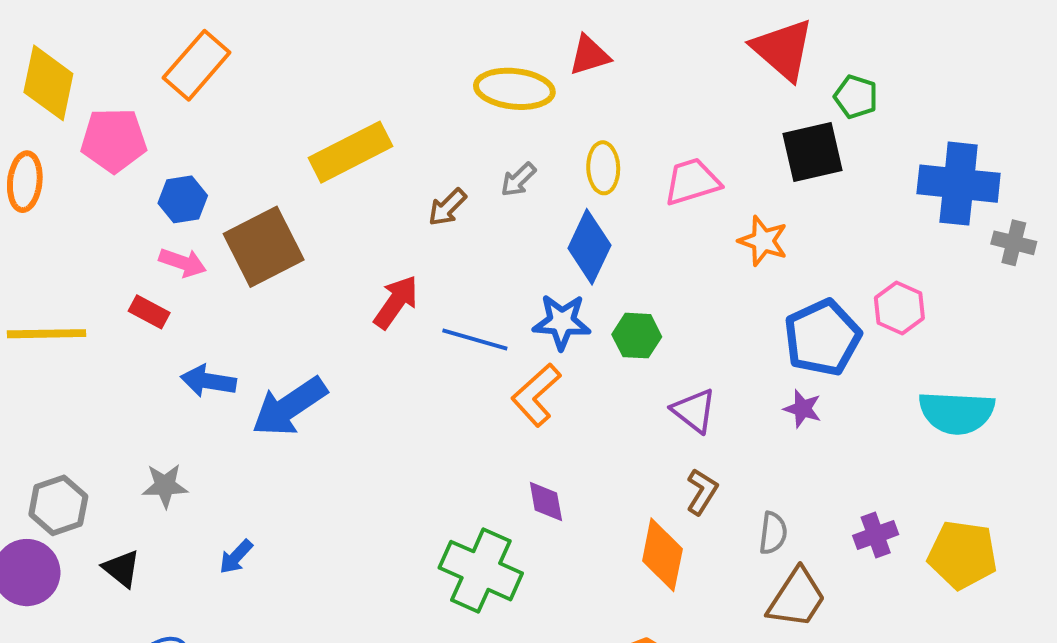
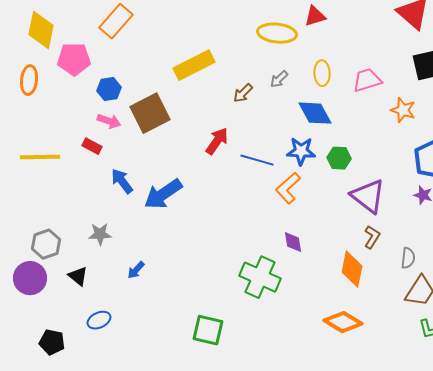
blue diamond: (589, 247) -> (315, 113), turned -54
blue arrow: (208, 381) -> (122, 181), turned 44
purple triangle: (694, 411) -> (368, 196), size x1.5

